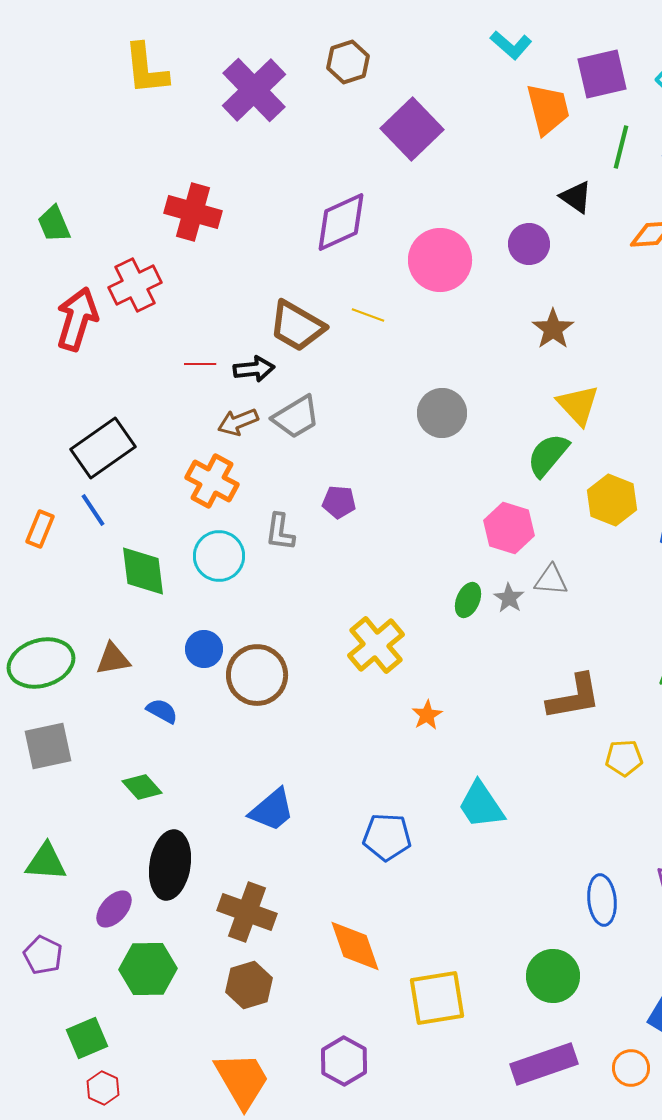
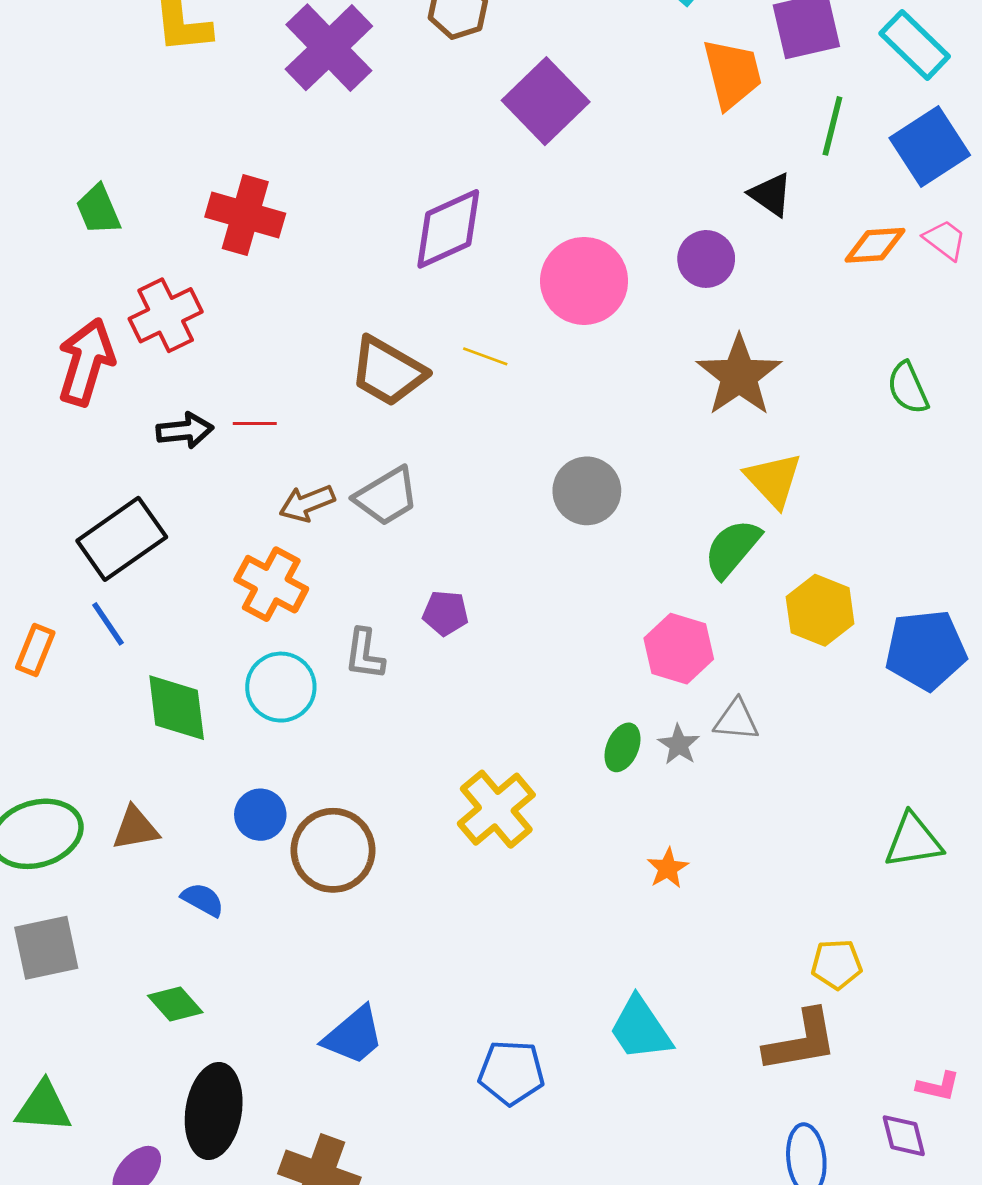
green trapezoid: (54, 224) -> (98, 210), moved
brown star: (553, 329) -> (739, 376), size x1.5
black arrow: (254, 369) -> (185, 430), moved
brown L-shape: (574, 697) -> (801, 1041), moved
orange star: (427, 715) -> (668, 868), moved

